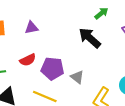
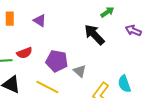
purple triangle: (31, 28) -> (40, 21), turned 40
red semicircle: (28, 60) -> (24, 53), moved

